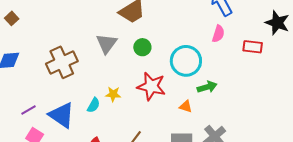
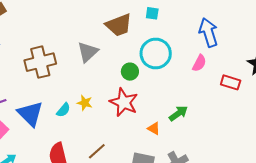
green circle: (142, 47) -> (130, 72), moved
cyan circle: (186, 61) -> (156, 54), moved
green arrow: (207, 87) -> (178, 113), turned -30

